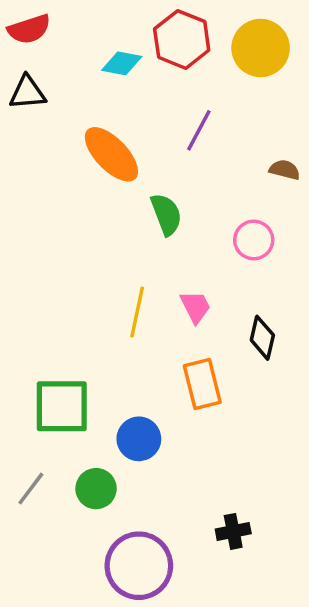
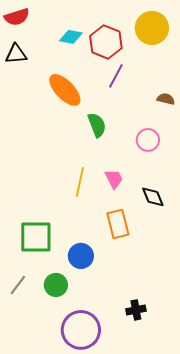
red hexagon: (182, 39) -> (106, 42), moved
black diamond: (262, 338) -> (153, 197), turned -35

